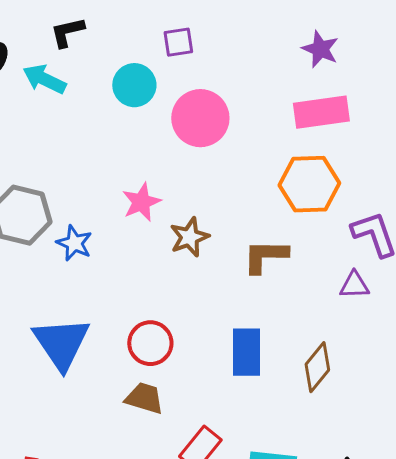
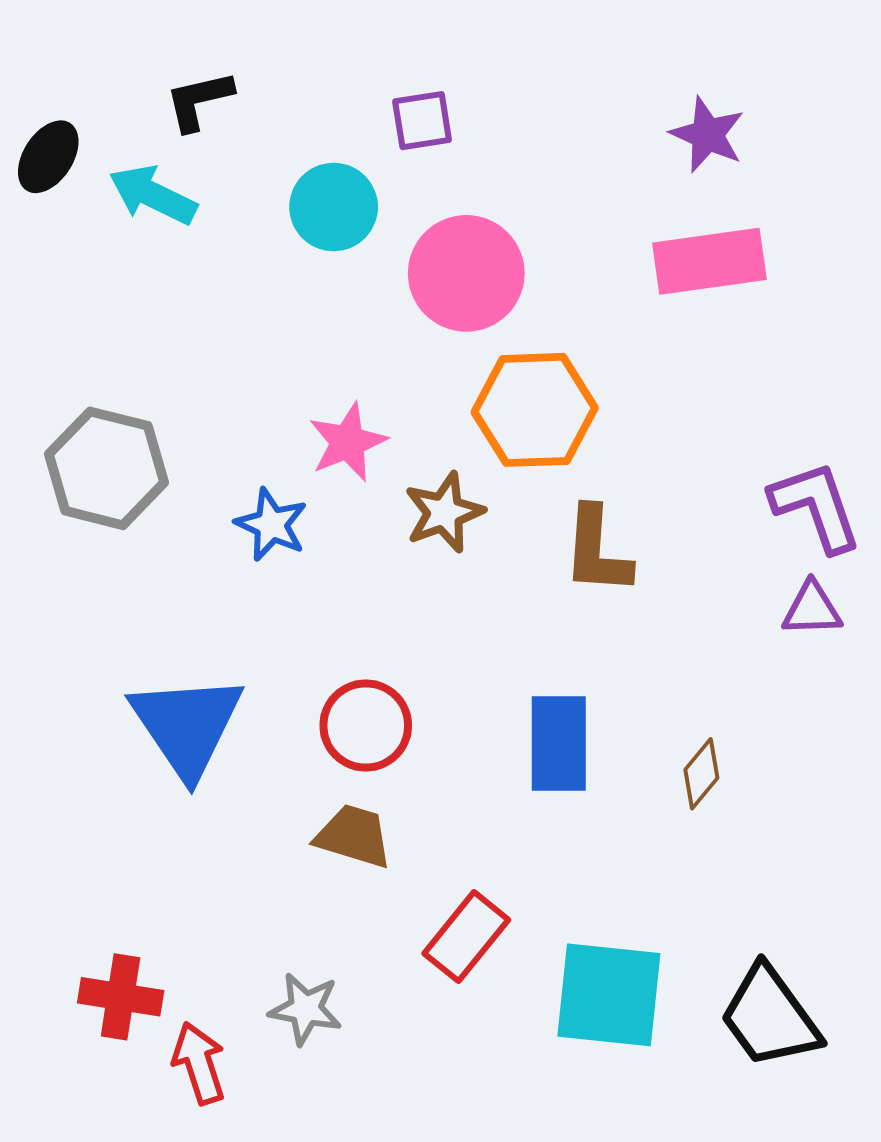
orange hexagon: (309, 184) -> (535, 410), moved
blue star: (74, 243) -> (271, 525), moved
brown L-shape: (265, 256) -> (597, 551), turned -87
purple triangle: (354, 285) -> (812, 609), moved
brown diamond: (317, 367) -> (701, 774), size x0.7

